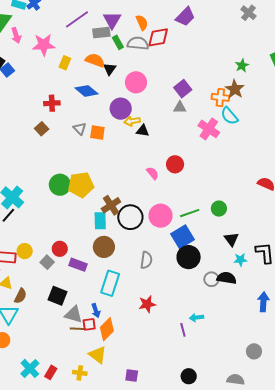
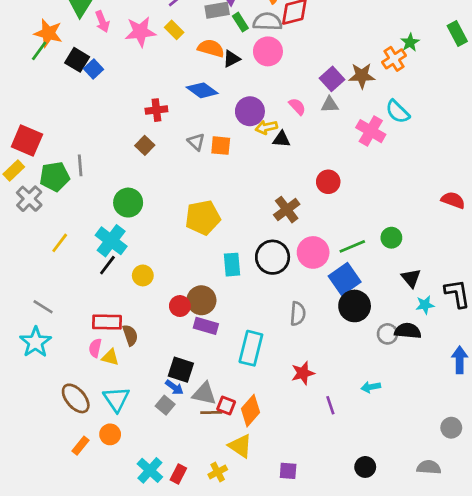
yellow rectangle: (65, 63) -> (174, 30), moved, turned -64
black triangle: (110, 69) -> (231, 59), turned 32
pink circle: (136, 82) -> (268, 51), moved
brown star: (235, 89) -> (362, 76), moved, turned -30
orange cross: (220, 97) -> (394, 59), moved, turned -36
pink semicircle: (153, 173) -> (297, 106), moved
green circle: (60, 185) -> (128, 203), moved
brown cross: (111, 205) -> (287, 210), moved
brown circle: (104, 247) -> (201, 300), moved
yellow circle: (25, 251) -> (143, 275), moved
gray square: (47, 262) -> (165, 405), moved
brown semicircle: (20, 296) -> (130, 335), moved, turned -42
blue arrow: (96, 311) -> (174, 387), moved, turned -32
red square: (89, 324) -> (226, 406), turned 32
purple line: (183, 330) -> (330, 405), moved
yellow cross: (80, 373) -> (218, 472), turned -32

